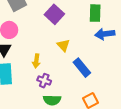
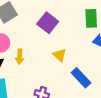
yellow arrow: (36, 61) -> (20, 57), moved

